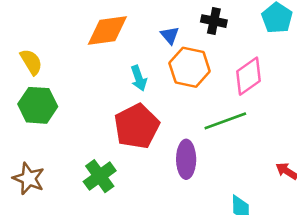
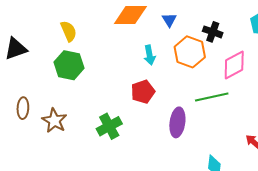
black cross: (214, 21) -> (213, 32), moved
blue triangle: (170, 35) -> (169, 20), moved
red pentagon: (137, 126) -> (143, 92), size x0.7

